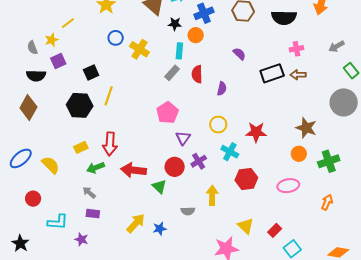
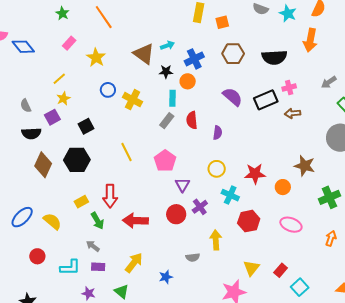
yellow star: (52, 40) -> (63, 99), moved
purple semicircle: (239, 54) -> (233, 97), size x1.5
black rectangle: (272, 73) -> (266, 100), moved
yellow line: (109, 96) -> (127, 152), moved, turned -42
brown diamond: (28, 108) -> (43, 165), moved
orange circle: (299, 154) -> (283, 187), moved
green arrow: (96, 168) -> (97, 221), turned -96
pink ellipse: (288, 186) -> (291, 225), turned 35
green triangle: (159, 187) -> (122, 291), moved
cyan L-shape: (58, 222) -> (70, 267), moved
yellow arrow: (136, 223) -> (134, 263), moved
yellow triangle: (246, 226) -> (251, 268), turned 30

